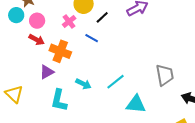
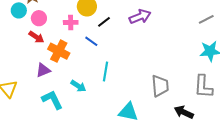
pink cross: (69, 21) -> (71, 22), turned 32
cyan line: (115, 82) -> (105, 71), moved, turned -48
cyan L-shape: (59, 100) -> (52, 100), turned 135

